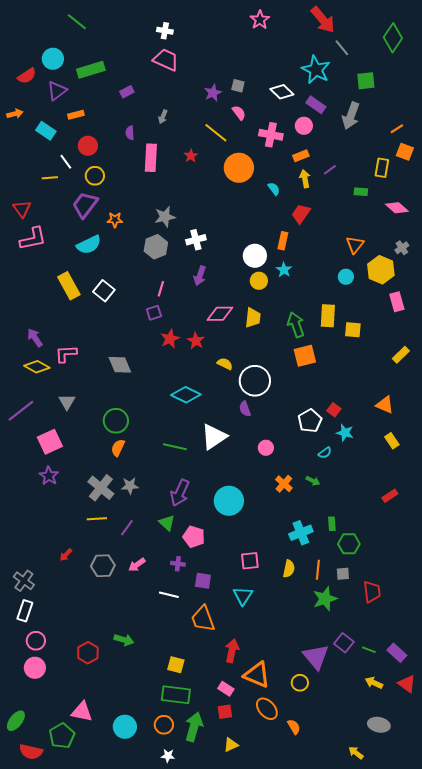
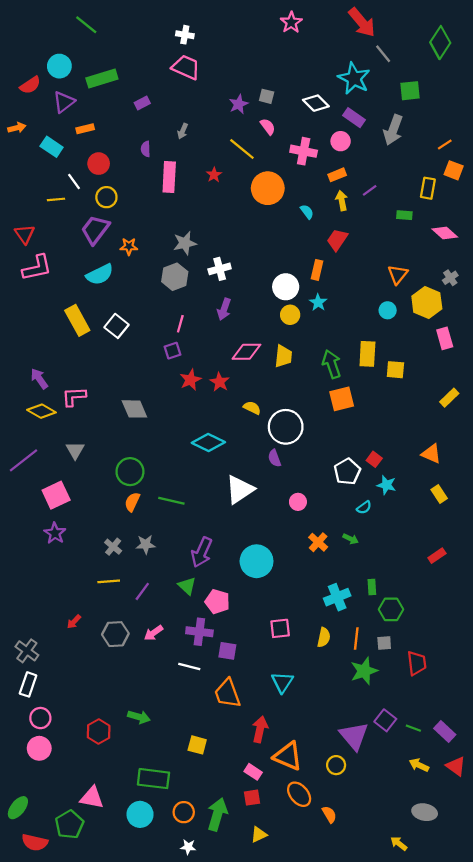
green line: (175, 447) -> (171, 501), moved
gray cross: (101, 488) -> (113, 547), size x0.6
purple cross: (178, 564) -> (199, 632), size x1.6
cyan triangle: (243, 596) -> (282, 682), moved
green rectangle: (176, 695) -> (153, 779), moved

